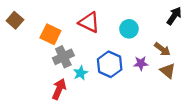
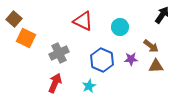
orange square: (50, 34) -> (26, 38), moved
brown triangle: (168, 71) -> (156, 66), turned -42
cyan star: (81, 73) -> (89, 86), moved

